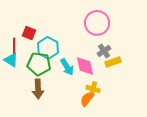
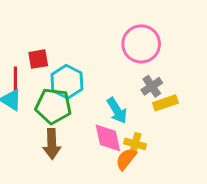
red square: (29, 33) -> (38, 59), turned -32
pink diamond: (85, 66) -> (108, 138), moved
cyan arrow: (67, 67) -> (117, 111), moved

